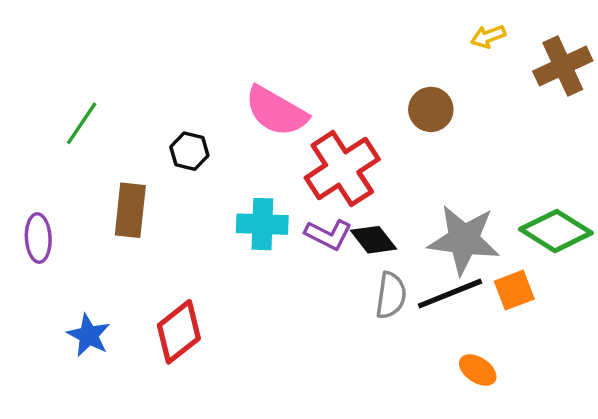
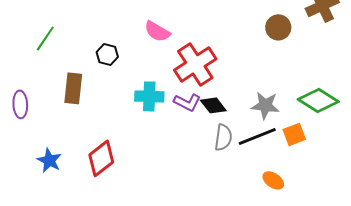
brown circle: (431, 109) -> (278, 27), moved
pink semicircle: (276, 111) -> (157, 31), size x0.7
gray star: (464, 240) -> (265, 105), size x0.7

